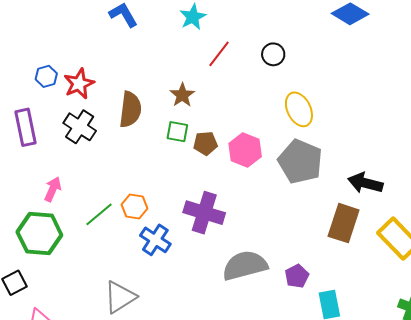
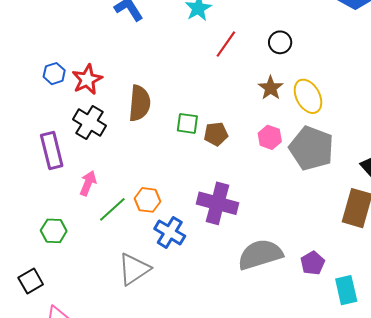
brown star: (182, 95) -> (271, 88), moved
purple rectangle: (25, 127) -> (52, 150), moved
pink hexagon: (245, 150) -> (270, 137), moved, size x0.7
pink arrow: (53, 189) -> (88, 183), moved
green hexagon: (39, 234) -> (54, 231), size x0.6
gray triangle: (120, 297) -> (134, 269), moved

